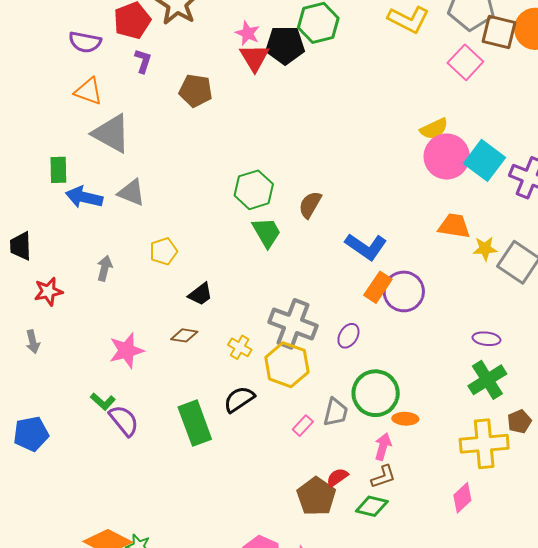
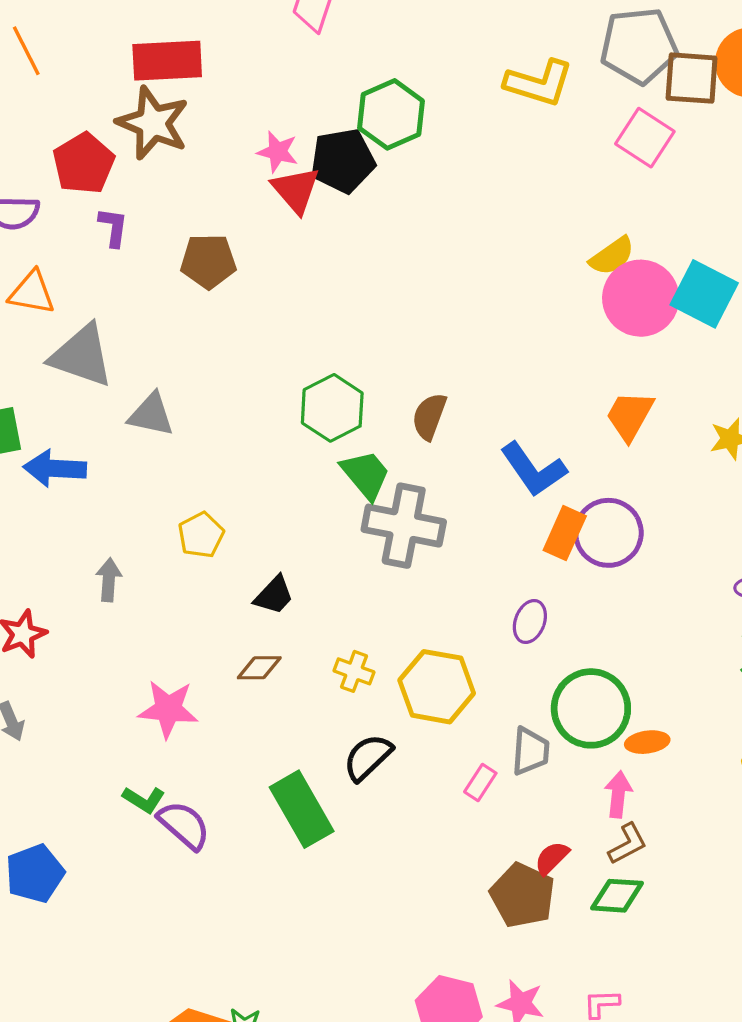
gray triangle: (131, 193) -> (151, 415), moved
orange trapezoid: (454, 226) -> (630, 416), moved, turned -60
blue L-shape: (366, 247) -> (533, 469), turned 30
gray cross: (293, 324) -> (404, 526), moved
pink star: (126, 351) -> (168, 709), turned 30

